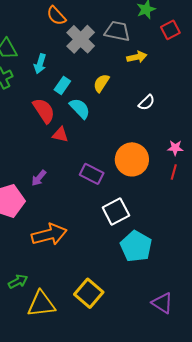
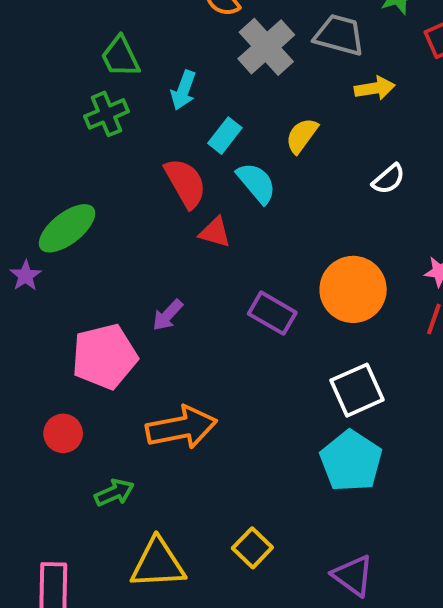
white square: (116, 211) -> (357, 390), moved
green arrow: (18, 281) -> (114, 493), moved
yellow square: (89, 293) -> (252, 548), size x0.7
purple triangle: (162, 303) -> (353, 575), moved

